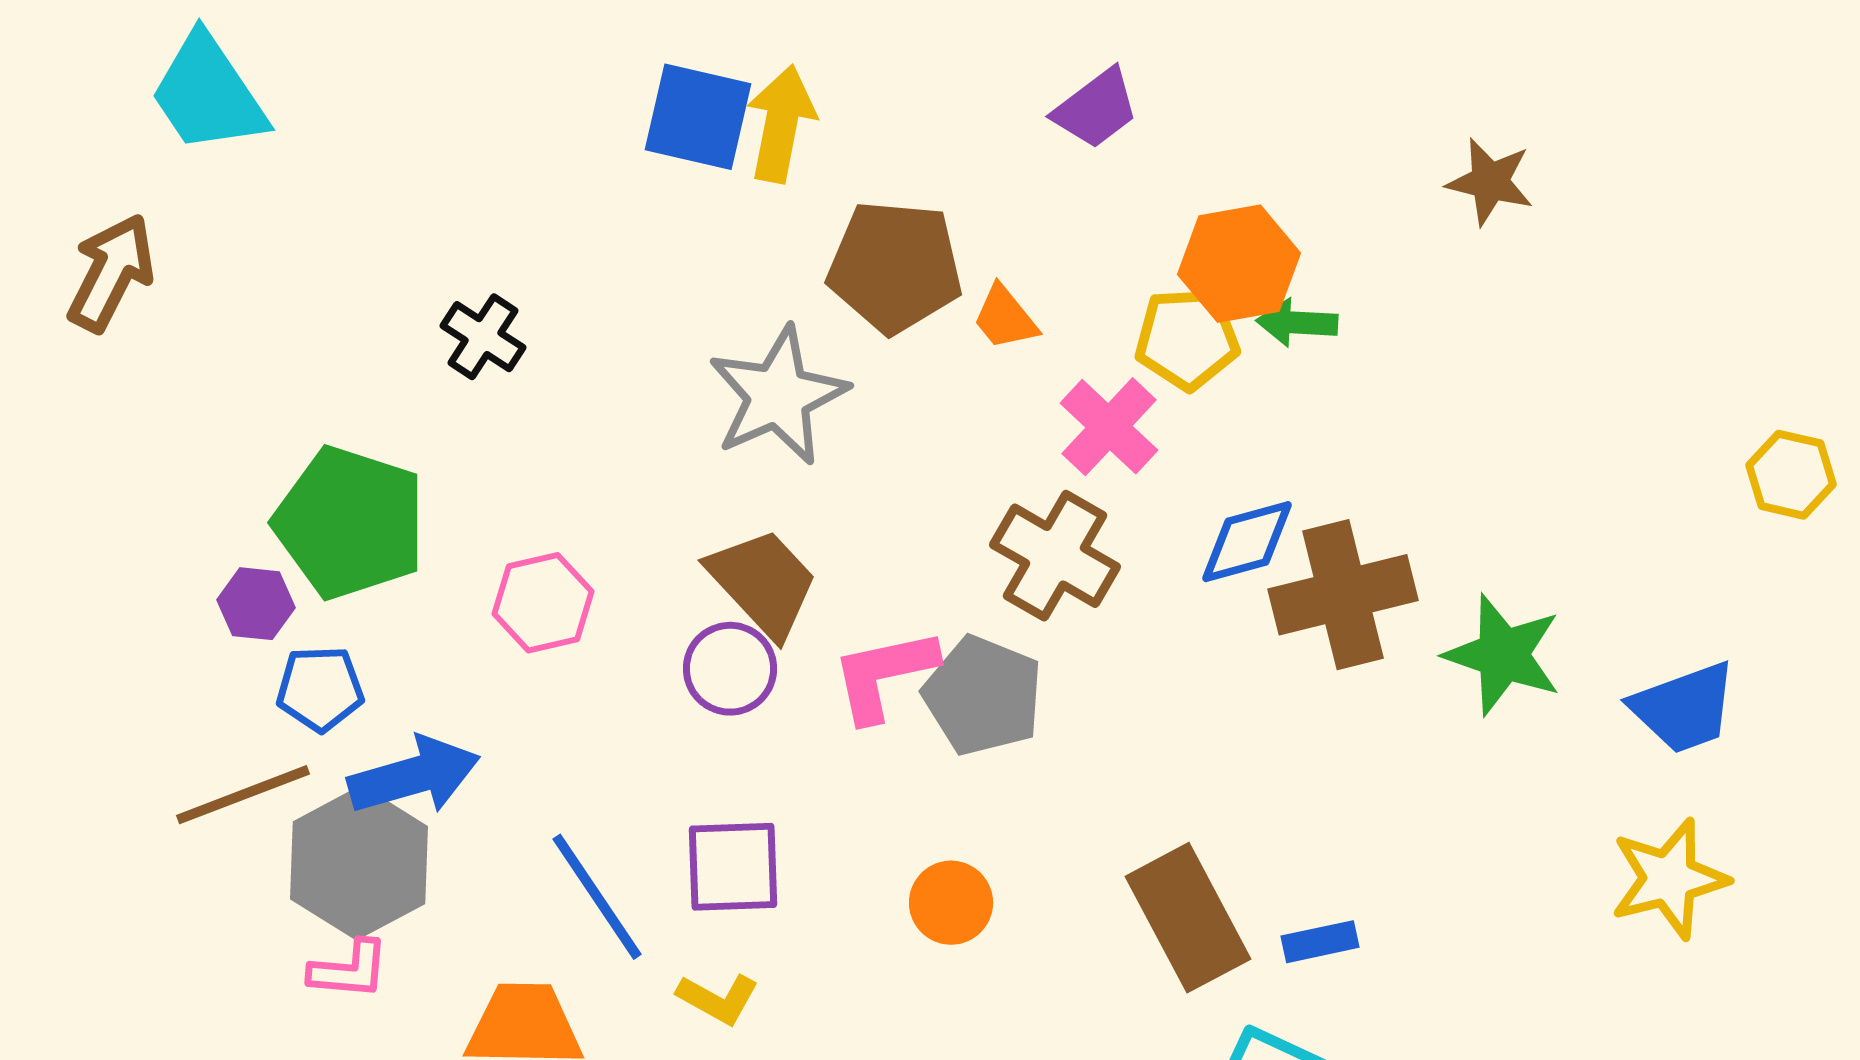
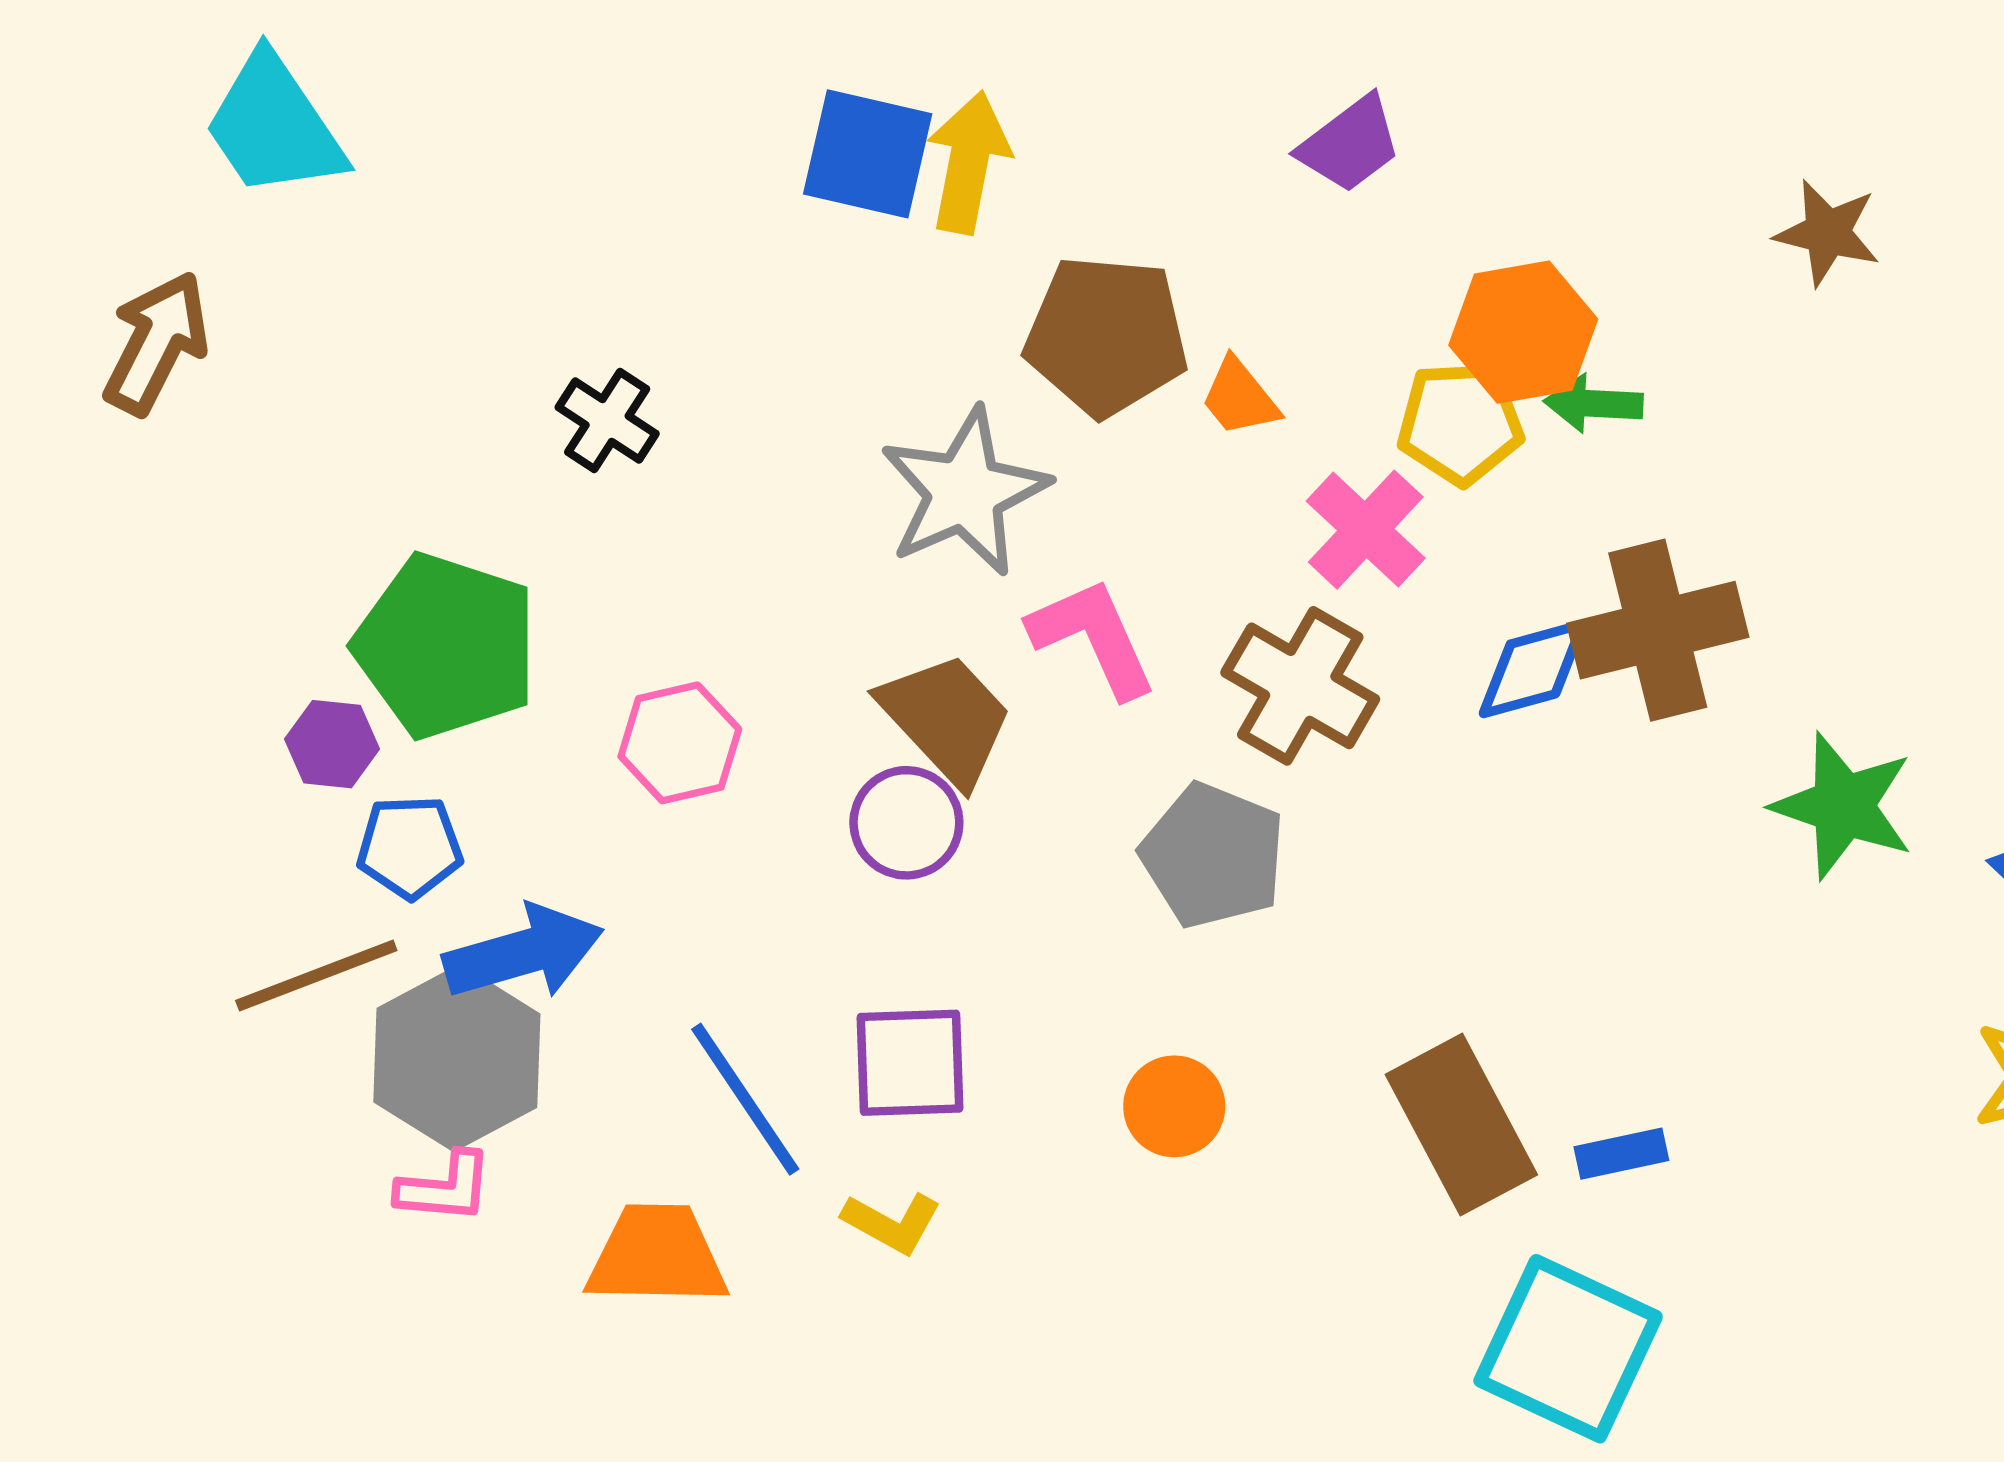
brown cross: (1343, 595) -> (1658, 630), moved
pink L-shape: (884, 675) -> (1093, 637), moved, turned 78

